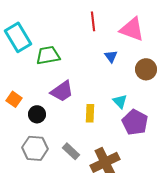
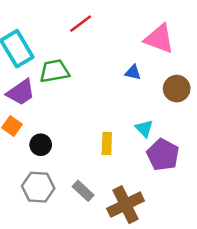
red line: (93, 21) -> (81, 24), moved, turned 60
blue triangle: (111, 56) -> (133, 72), turned -40
purple trapezoid: (62, 91) -> (21, 92), moved

